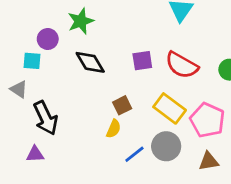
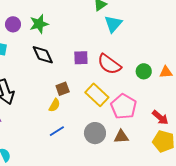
purple circle: (48, 39) -> (13, 24), moved
gray circle: (166, 146) -> (95, 133), moved
blue line: (134, 154) -> (57, 131), moved

